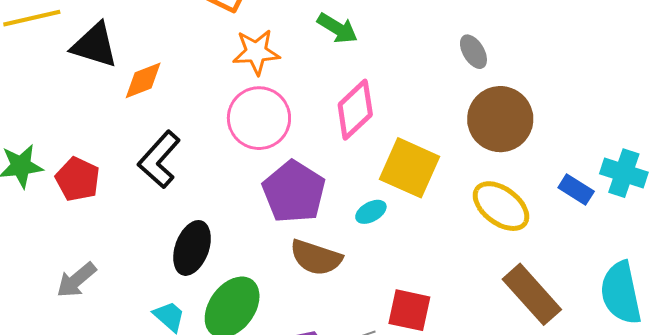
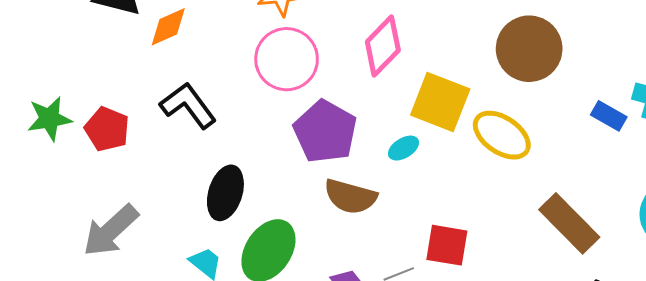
black L-shape: (159, 159) -> (188, 105), turned 104
yellow ellipse: (501, 206) -> (502, 135), moved
gray arrow: (76, 280) -> (111, 231), size x1.4

